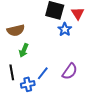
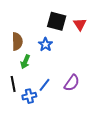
blue star: (65, 29) -> (45, 44), moved
brown semicircle: (16, 30) -> (17, 41), turned -78

